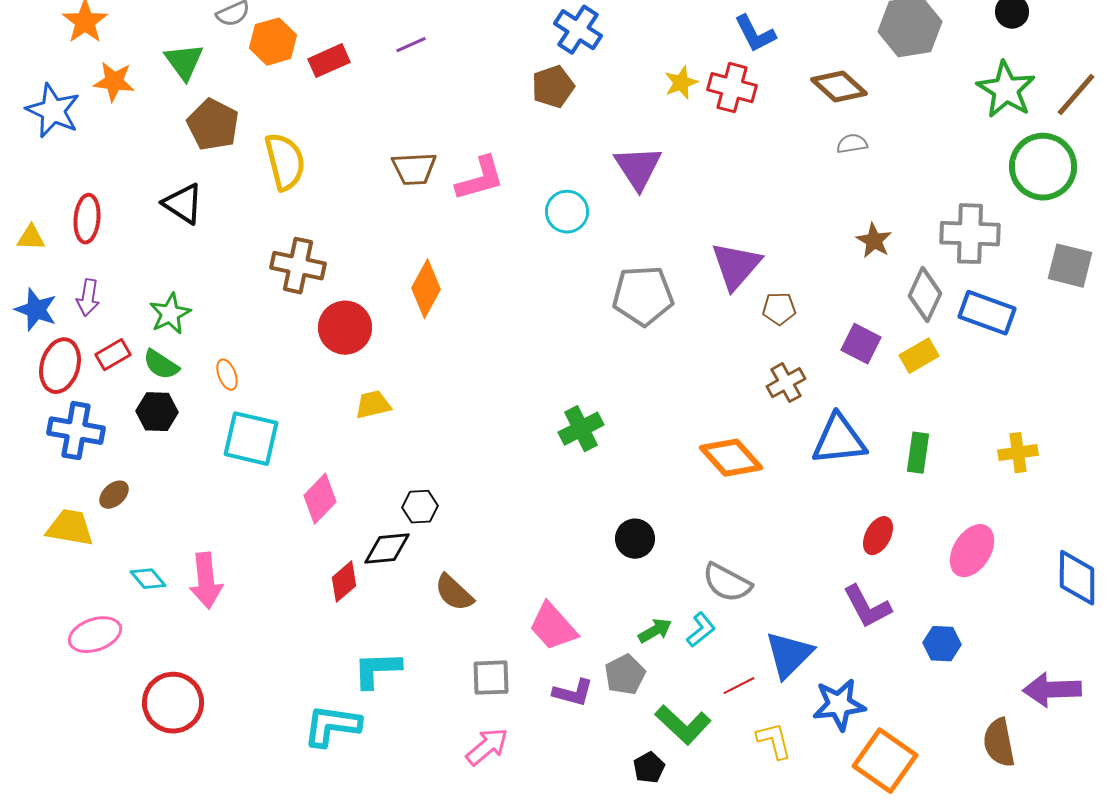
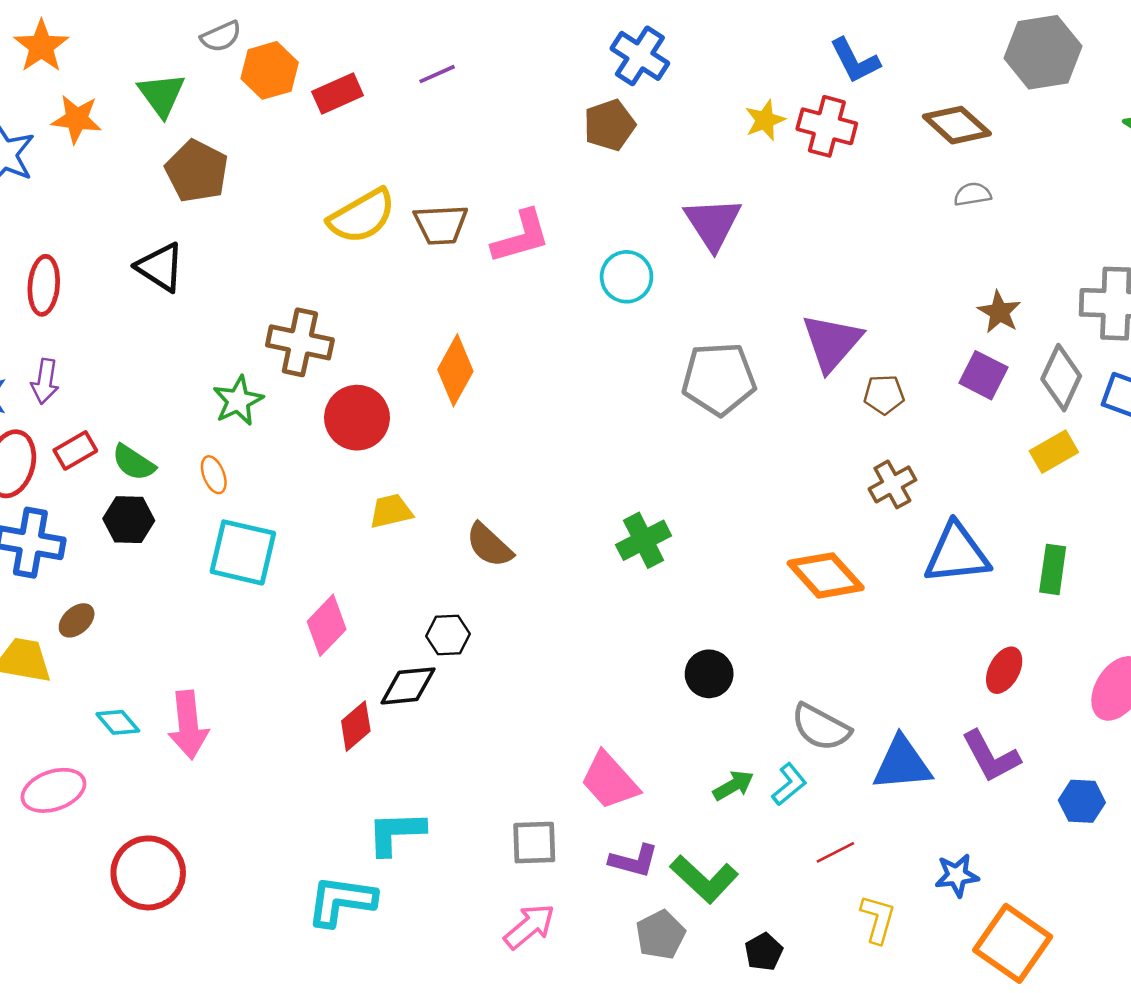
yellow semicircle: (285, 162) -> (362, 216), moved, turned 74
green star: (170, 314) -> (238, 401), moved
purple square: (861, 344) -> (983, 375), moved
brown semicircle: (454, 593) -> (489, 545), moved
blue triangle: (789, 655) -> (902, 764), moved, turned 40
gray pentagon: (625, 675) -> (661, 935), moved
blue star: (839, 705) -> (957, 875), size x0.7
green L-shape: (683, 725) -> (704, 879), moved
yellow L-shape: (774, 741) -> (878, 919), turned 30
black pentagon: (649, 768) -> (764, 952), moved

